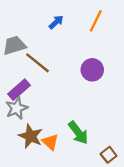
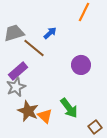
blue arrow: (56, 22) -> (50, 33), moved
purple circle: (92, 70) -> (81, 65), moved

